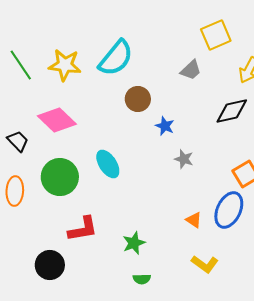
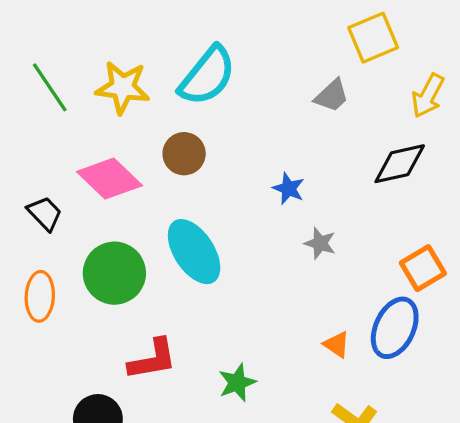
brown circle: (138, 99) -> (184, 154), moved
cyan ellipse: (108, 164) -> (194, 252), size x1.4

